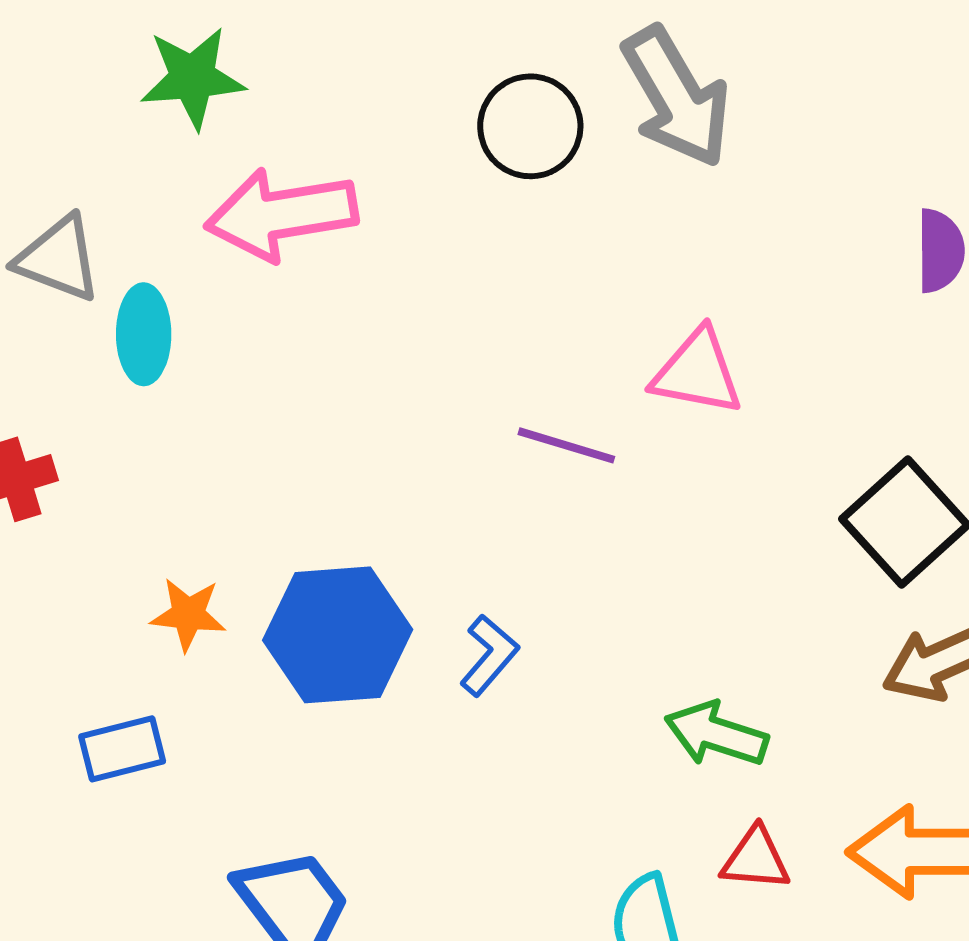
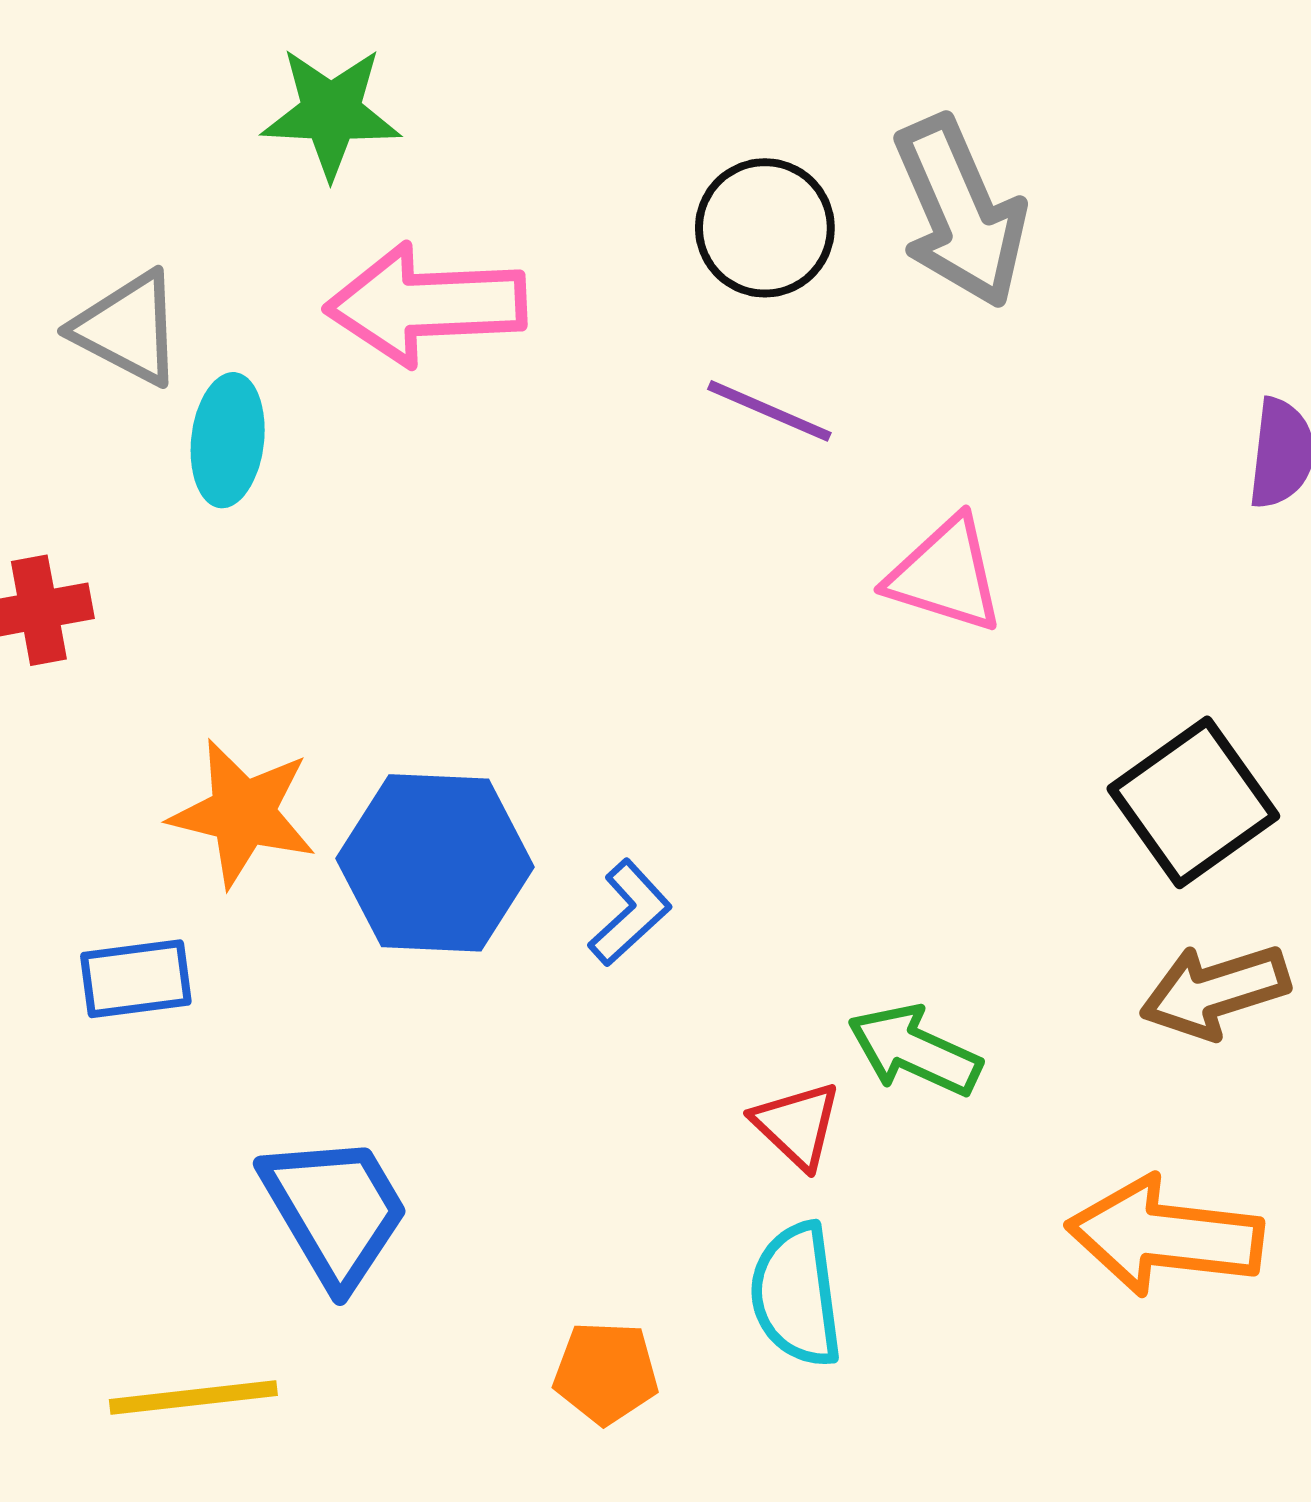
purple line: (566, 445) -> (769, 411), moved
orange star: (188, 614) -> (243, 813), size x1.5
red triangle: (756, 859) -> (797, 1125), moved, turned 32

